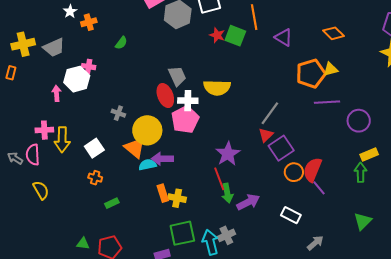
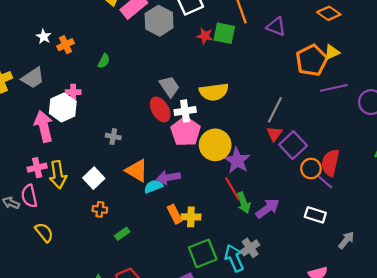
pink arrow: (57, 93) -> (44, 126), size x1.8
yellow circle: (147, 130) -> (215, 145), moved
purple line: (319, 188) -> (325, 182), moved

